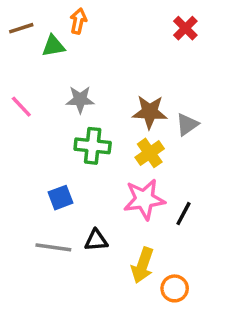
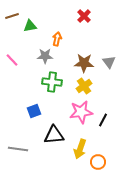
orange arrow: (78, 21) -> (57, 39), moved
red cross: (185, 28) -> (84, 16), moved
gray triangle: (187, 124) -> (109, 62), moved, turned -32
black triangle: (96, 240) -> (54, 135), size x1.5
gray line: (53, 247) -> (18, 149), moved

